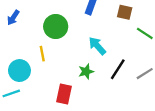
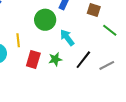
green circle: (56, 27) -> (45, 20), moved
red rectangle: (64, 94) -> (33, 59), moved

